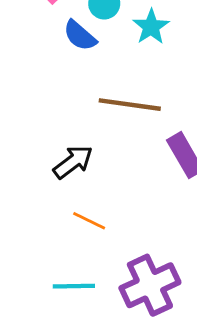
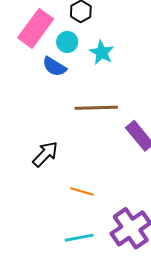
black arrow: (73, 162) -> (45, 154), moved

